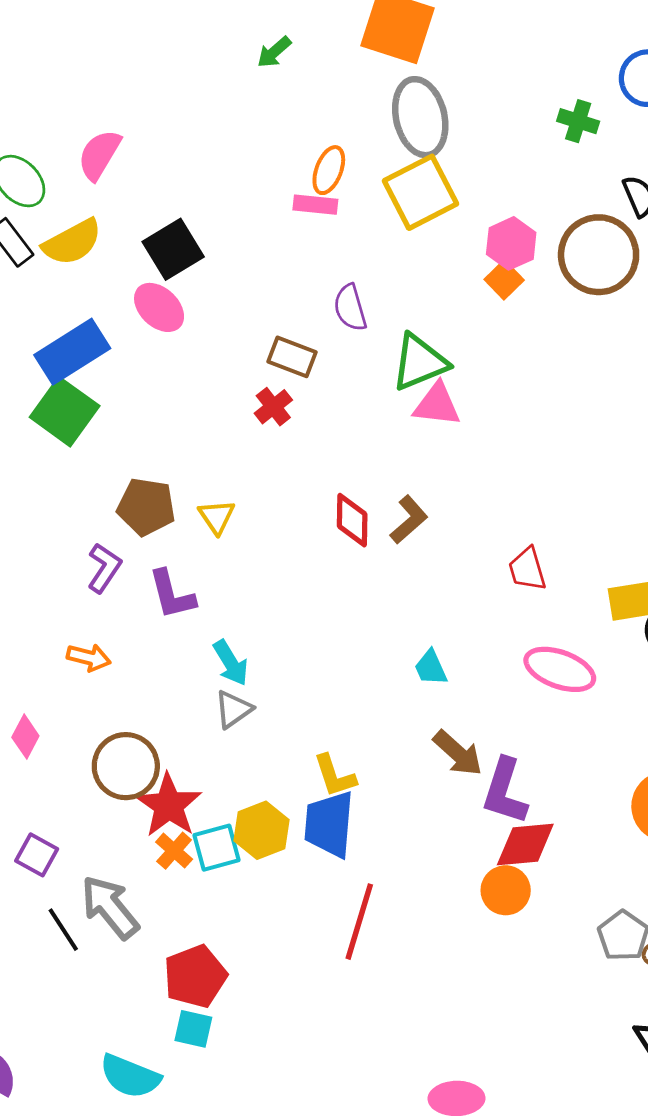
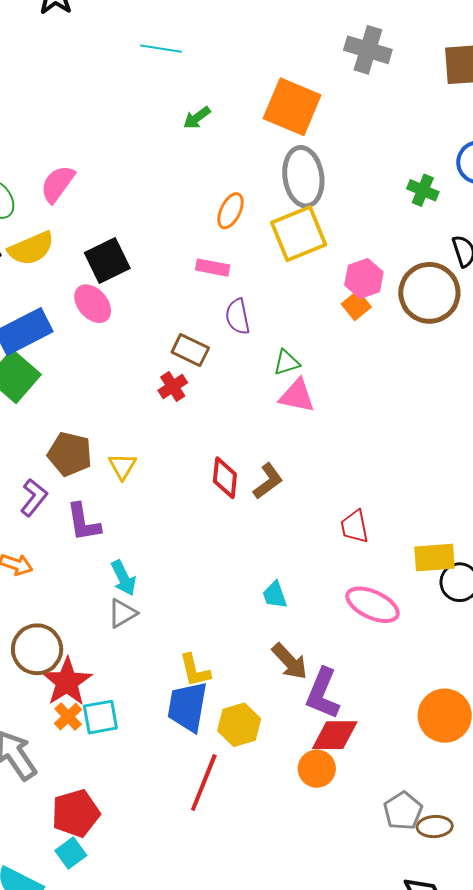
pink rectangle: (315, 205) -> (213, 268), moved
green triangle: (419, 362) -> (286, 363), size x0.6
yellow hexagon: (261, 830) -> (239, 725), moved
cyan square: (193, 1029) -> (71, 853), turned 36

